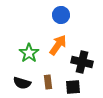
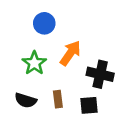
blue circle: (61, 15) -> (44, 23), moved

